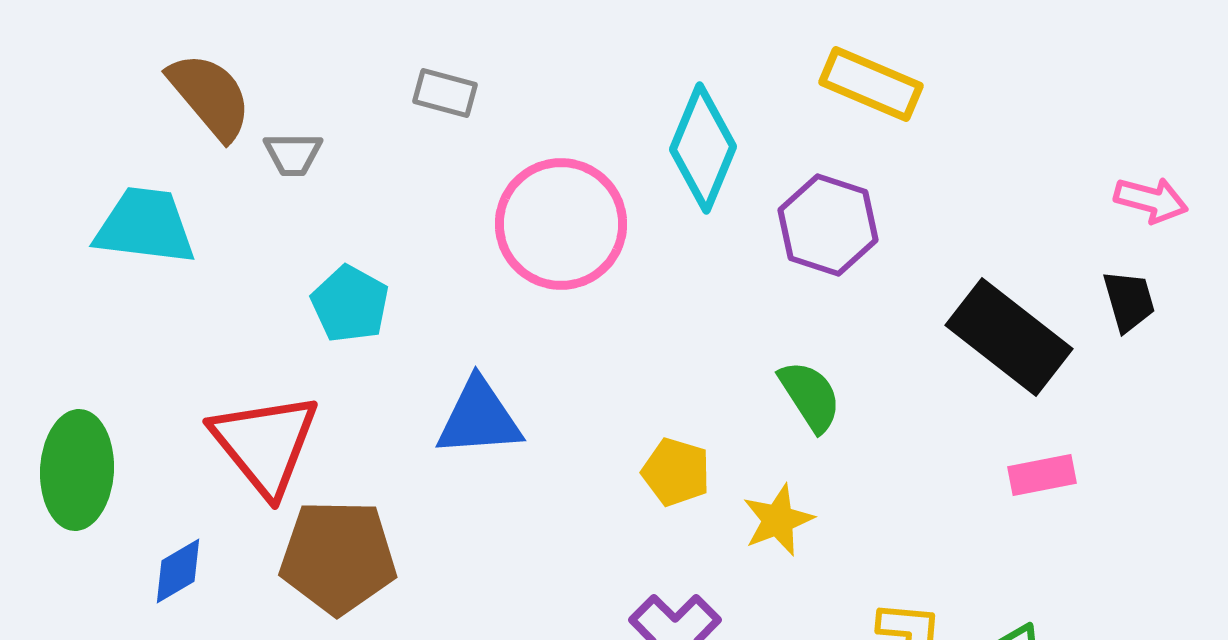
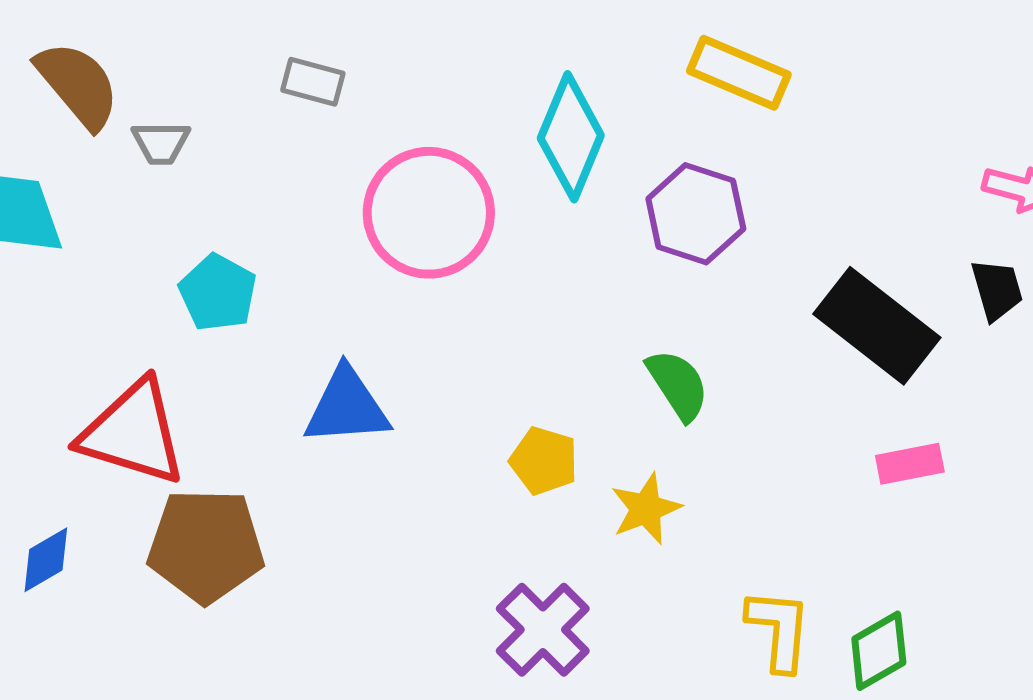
red triangle: (265, 444) -> (133, 433), turned -34

